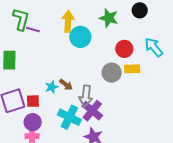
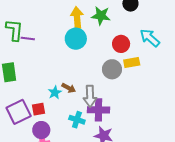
yellow arrow: (68, 21) -> (77, 18), moved
purple cross: (92, 111) -> (99, 110), turned -30
cyan cross: (69, 117) -> (77, 120), size x0.7

